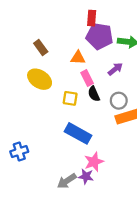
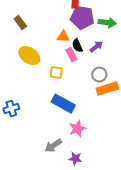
brown rectangle: (41, 47) -> (20, 23), moved
black semicircle: (94, 94) -> (77, 46), moved
blue cross: (19, 152) -> (11, 109), moved
purple star: (86, 176) -> (75, 159), moved

